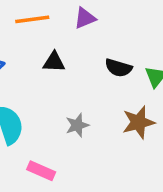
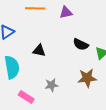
black triangle: (54, 62) -> (39, 51), moved
gray star: (77, 125) -> (52, 85), moved

